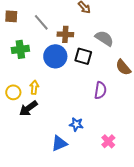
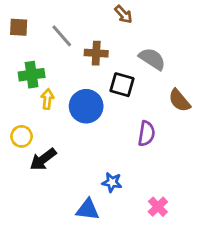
blue circle: (55, 56) -> (86, 106), moved
yellow arrow: (34, 87) -> (47, 99), moved
blue triangle: (59, 143) -> (88, 210), turned 30

